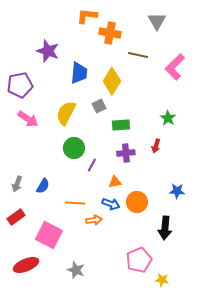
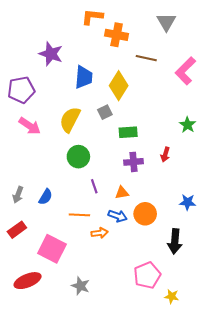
green star: (168, 118) -> (188, 125), moved
purple line: (92, 165) -> (94, 186), moved, turned -48

